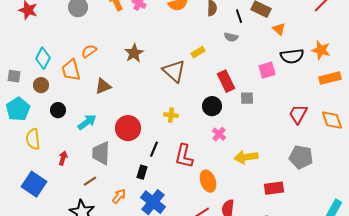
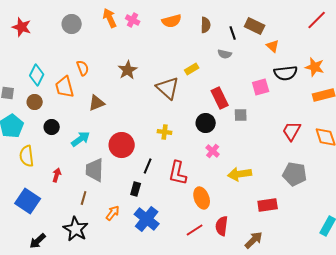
orange semicircle: (89, 51) -> (83, 68), turned 105
brown line: (90, 181) -> (84, 198), turned -40

